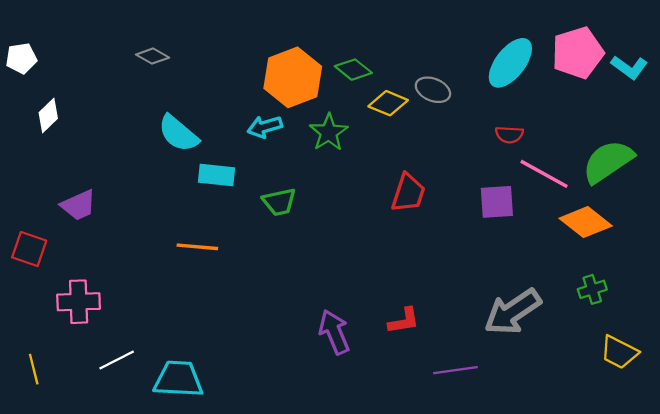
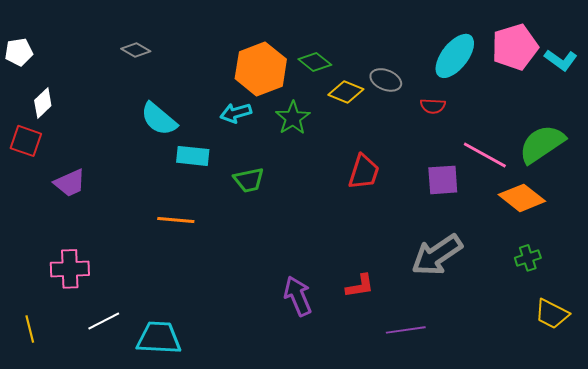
red semicircle: (509, 135) -> (433, 106), moved
red square: (29, 249) -> (26, 141), moved
gray arrow: (513, 312) -> (437, 255), moved

